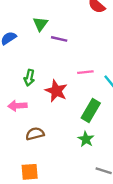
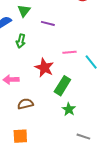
green triangle: (40, 24) -> (24, 11), moved
green arrow: (29, 78) -> (21, 41), moved
green rectangle: (91, 111) -> (62, 86), moved

